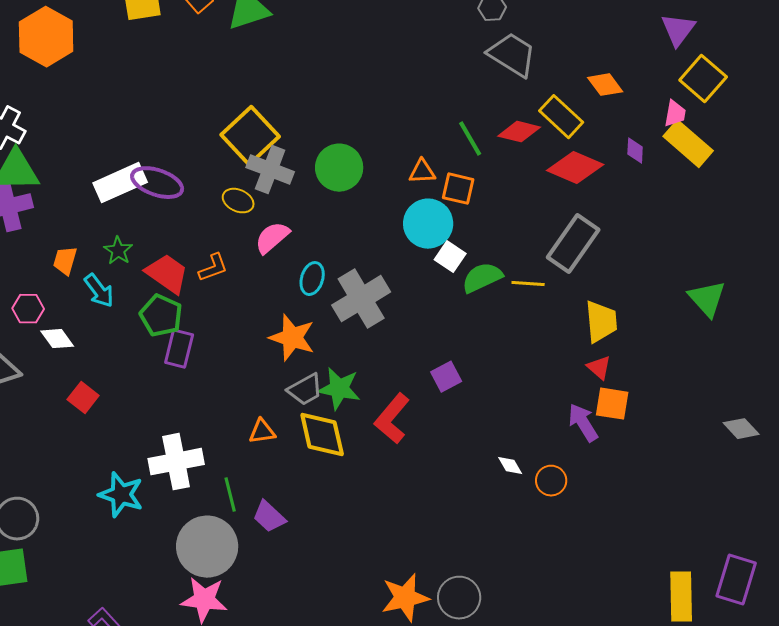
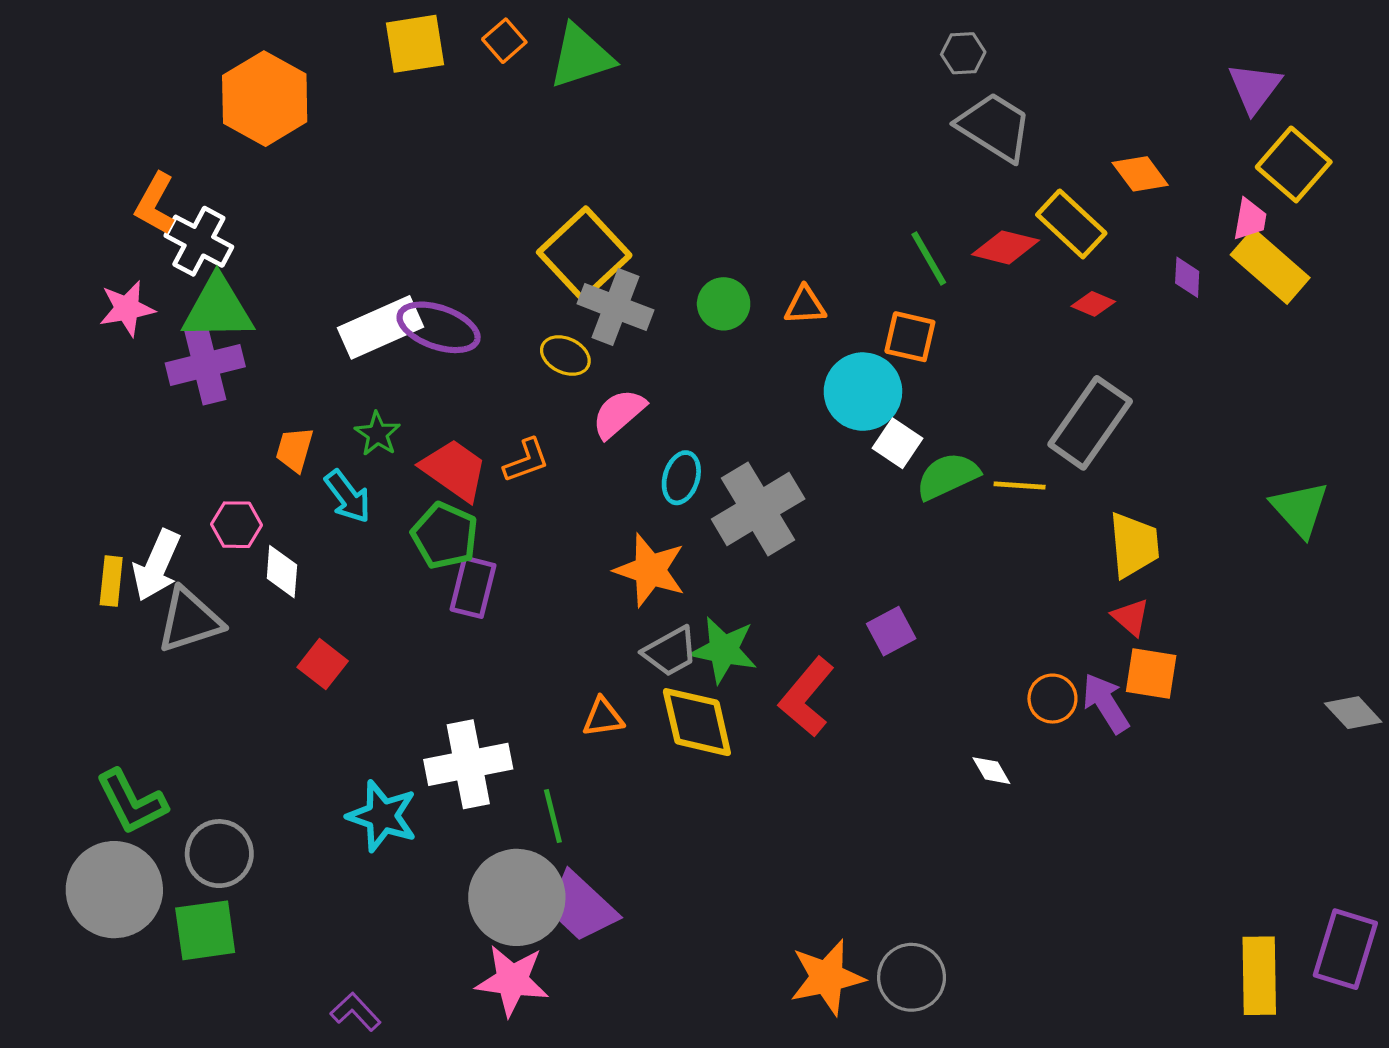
green circle: (339, 168) -> (724, 304), size x0.7
red diamond: (575, 168) -> (1093, 304), size x0.5
orange triangle: (422, 172) -> (805, 305), moved
white diamond: (57, 339) -> (282, 572), turned 40
orange circle: (551, 481) -> (1052, 699), moved
purple trapezoid: (269, 517) -> (581, 907), moved, size x1.4

